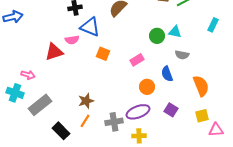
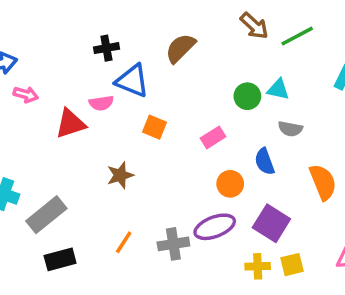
pink arrow: (28, 75) -> (26, 94), moved
brown star: (86, 101) -> (120, 175), moved
purple square: (171, 110) -> (271, 223), size x1.5
yellow square: (202, 116) -> (292, 265), moved
black rectangle: (61, 131) -> (60, 259), moved, turned -60
yellow cross: (139, 136) -> (258, 266), moved

